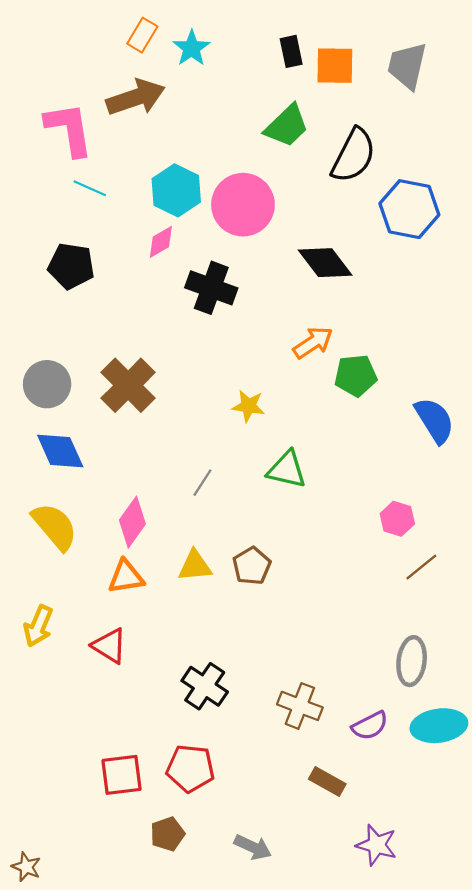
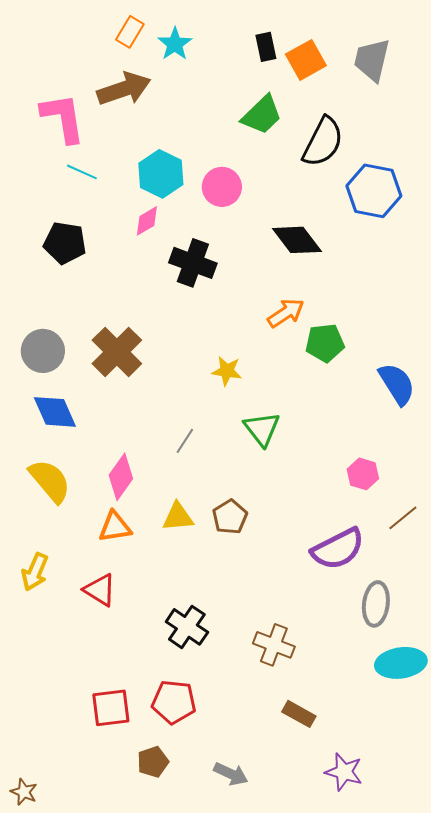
orange square: (335, 66) -> (306, 60), turned -30
pink circle: (243, 205) -> (222, 187), size x0.7
green triangle: (287, 470) -> (262, 429), turned 39
brown line: (421, 567) -> (403, 518), moved
purple semicircle: (370, 726) -> (338, 549), moved, size x1.6

